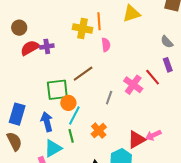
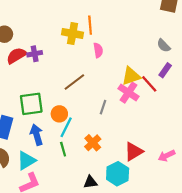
yellow triangle: (131, 14) -> (131, 76), moved
purple rectangle: (168, 65) -> (165, 70), turned 56
green square: (57, 90) -> (31, 104), moved
pink arrow: (153, 135) -> (167, 156), moved
cyan triangle: (53, 148) -> (26, 161), moved

